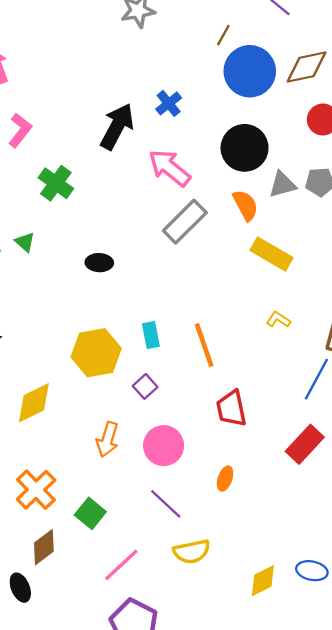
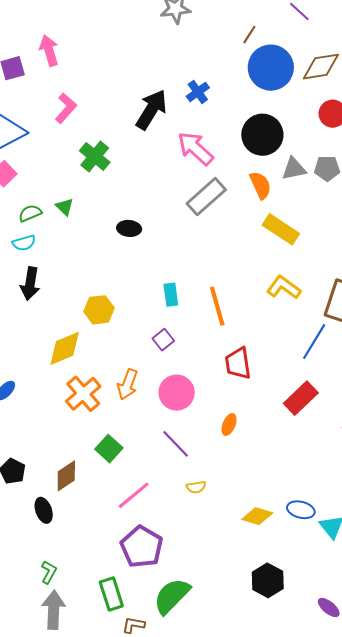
yellow L-shape: (278, 320) -> (284, 287), size x1.6
yellow hexagon: (96, 353) -> (99, 310), moved, size x0.7
orange cross: (36, 490) -> (83, 394), moved
yellow semicircle: (192, 552) -> (196, 487), size x0.6
yellow diamond: (263, 581) -> (257, 516), turned 40

